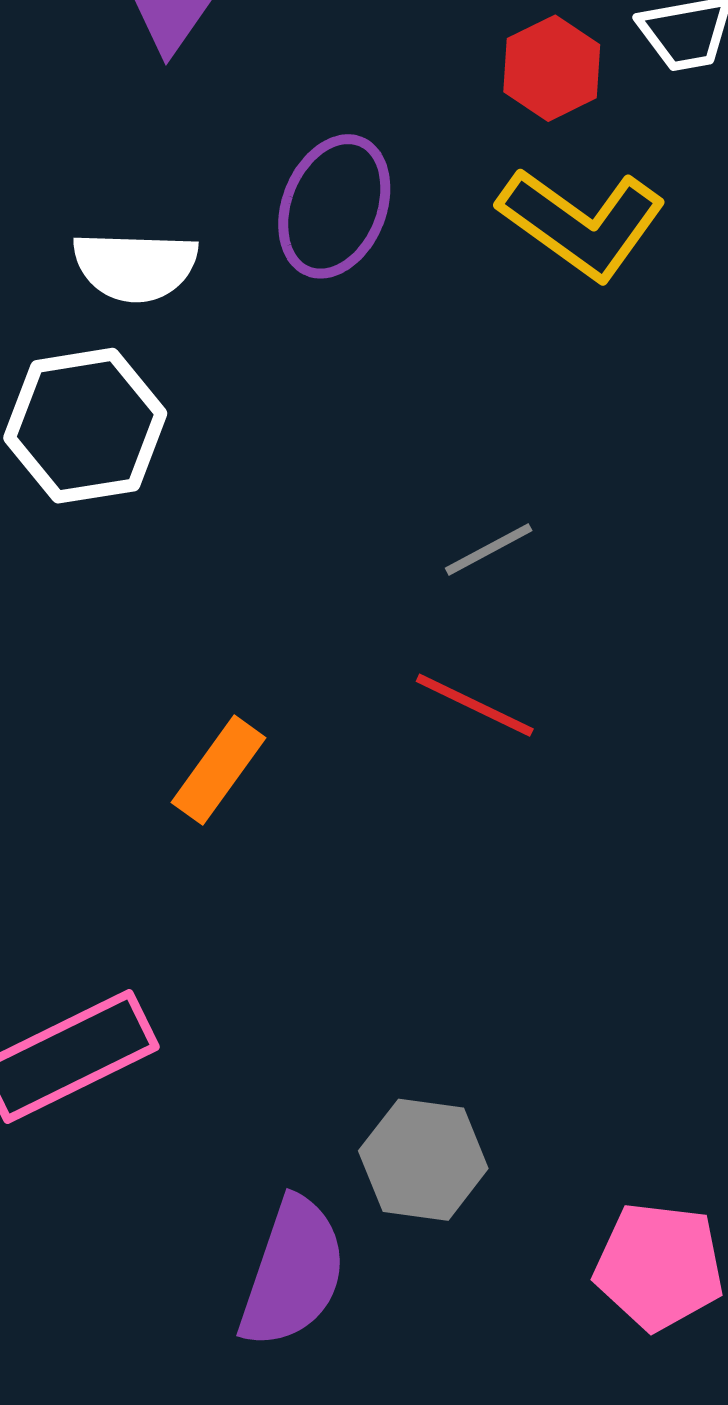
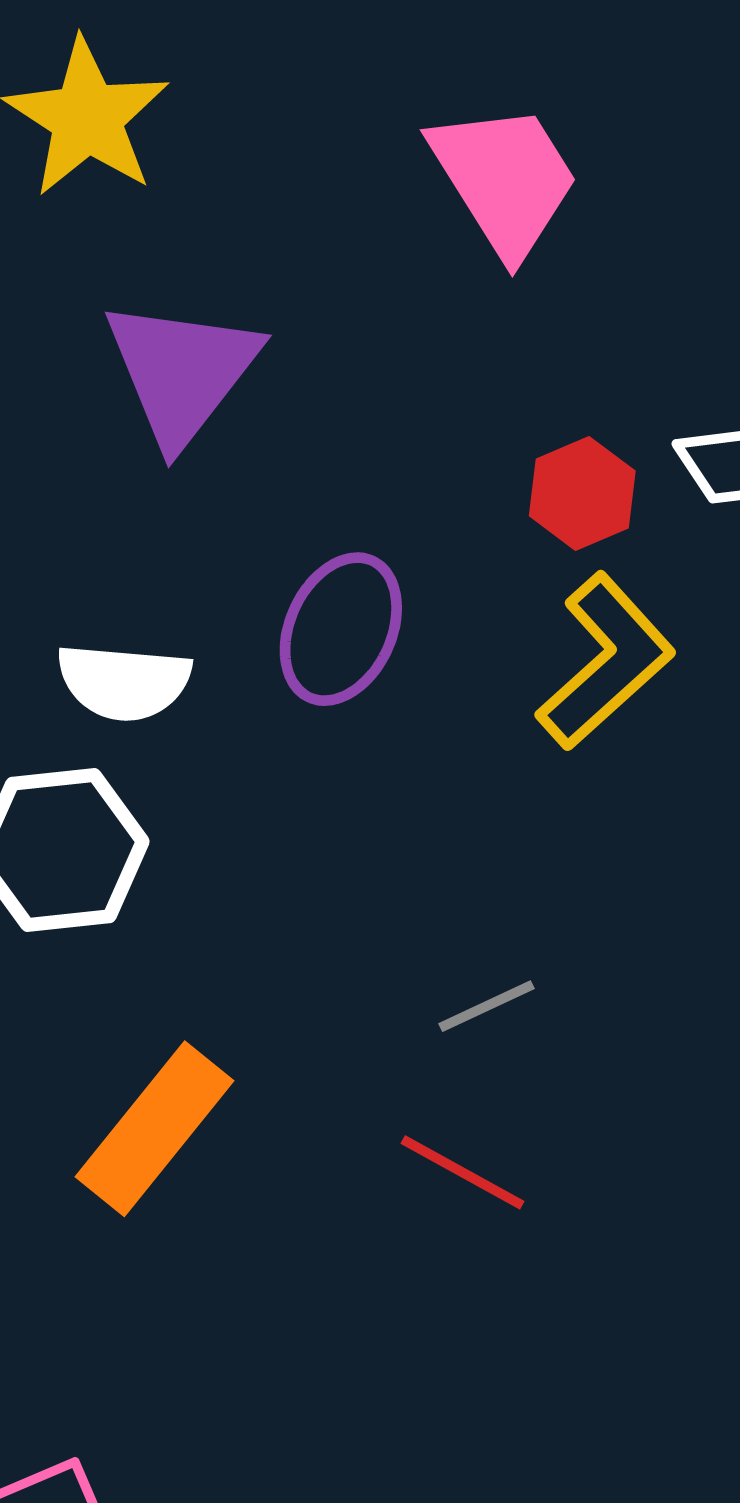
yellow L-shape: (582, 223) -> (606, 662), turned -81
orange rectangle: (218, 770) -> (155, 1129), moved, size x1.5

